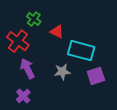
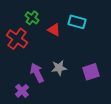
cyan rectangle: (81, 51) -> (77, 22), moved, size x0.7
purple arrow: (27, 69) -> (37, 73), moved

